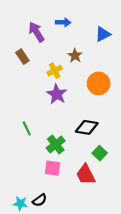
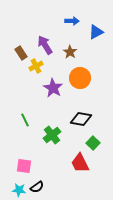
blue arrow: (63, 22) -> (72, 21), moved
purple arrow: (36, 32) -> (45, 45), moved
yellow cross: (55, 71) -> (36, 66), moved
orange circle: (99, 83) -> (80, 78), moved
pink square: (52, 168) -> (24, 166), moved

